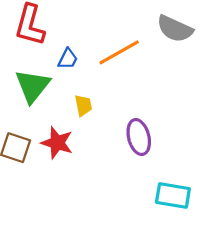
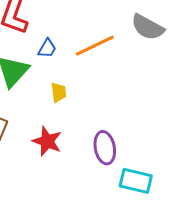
purple ellipse: (139, 137) -> (105, 148), moved
red star: (57, 143) -> (47, 141), moved

